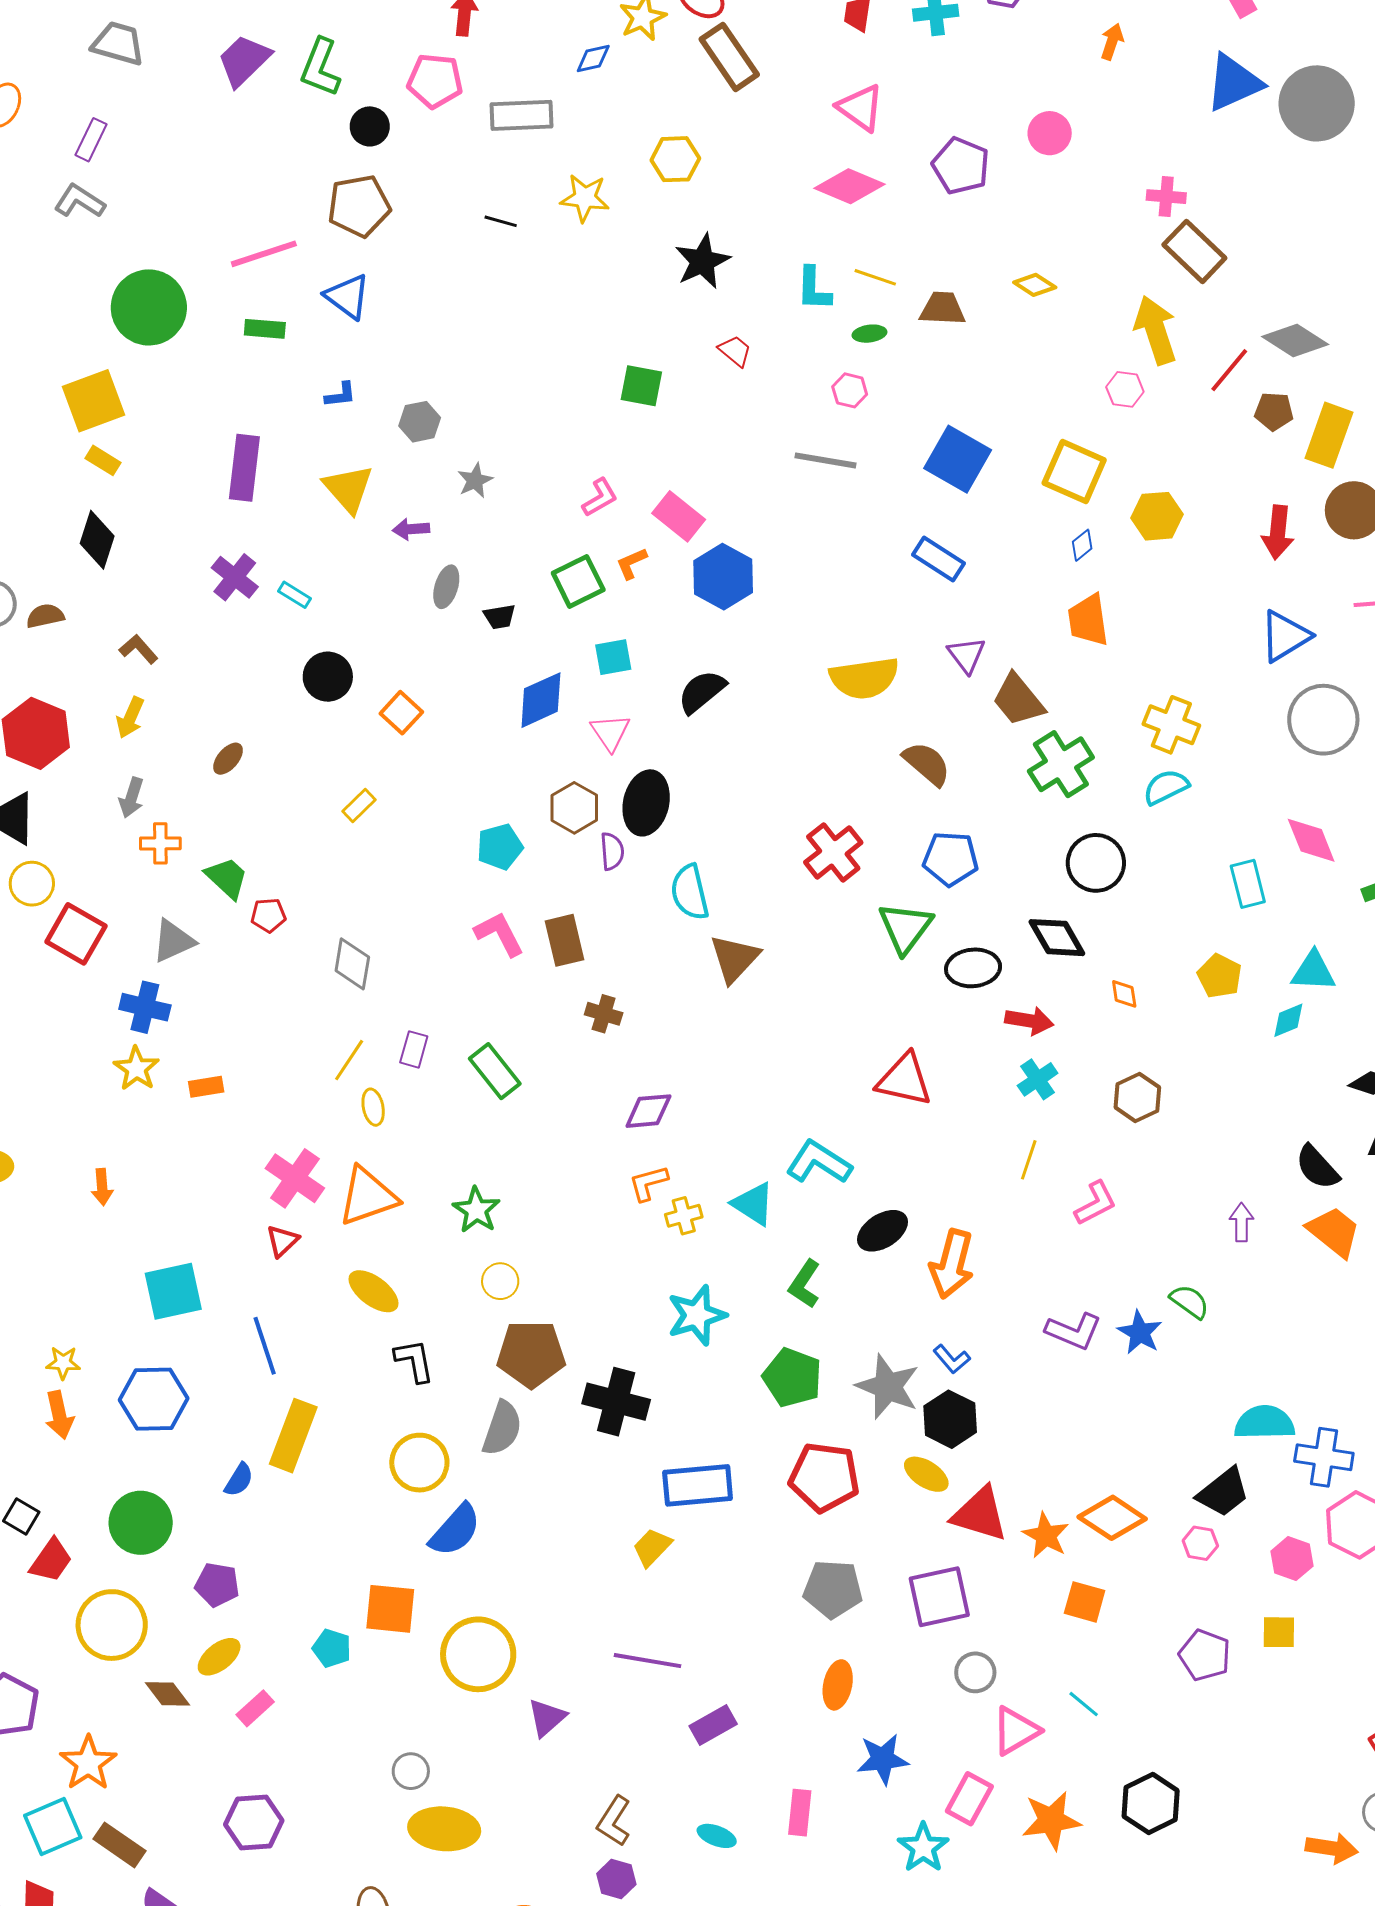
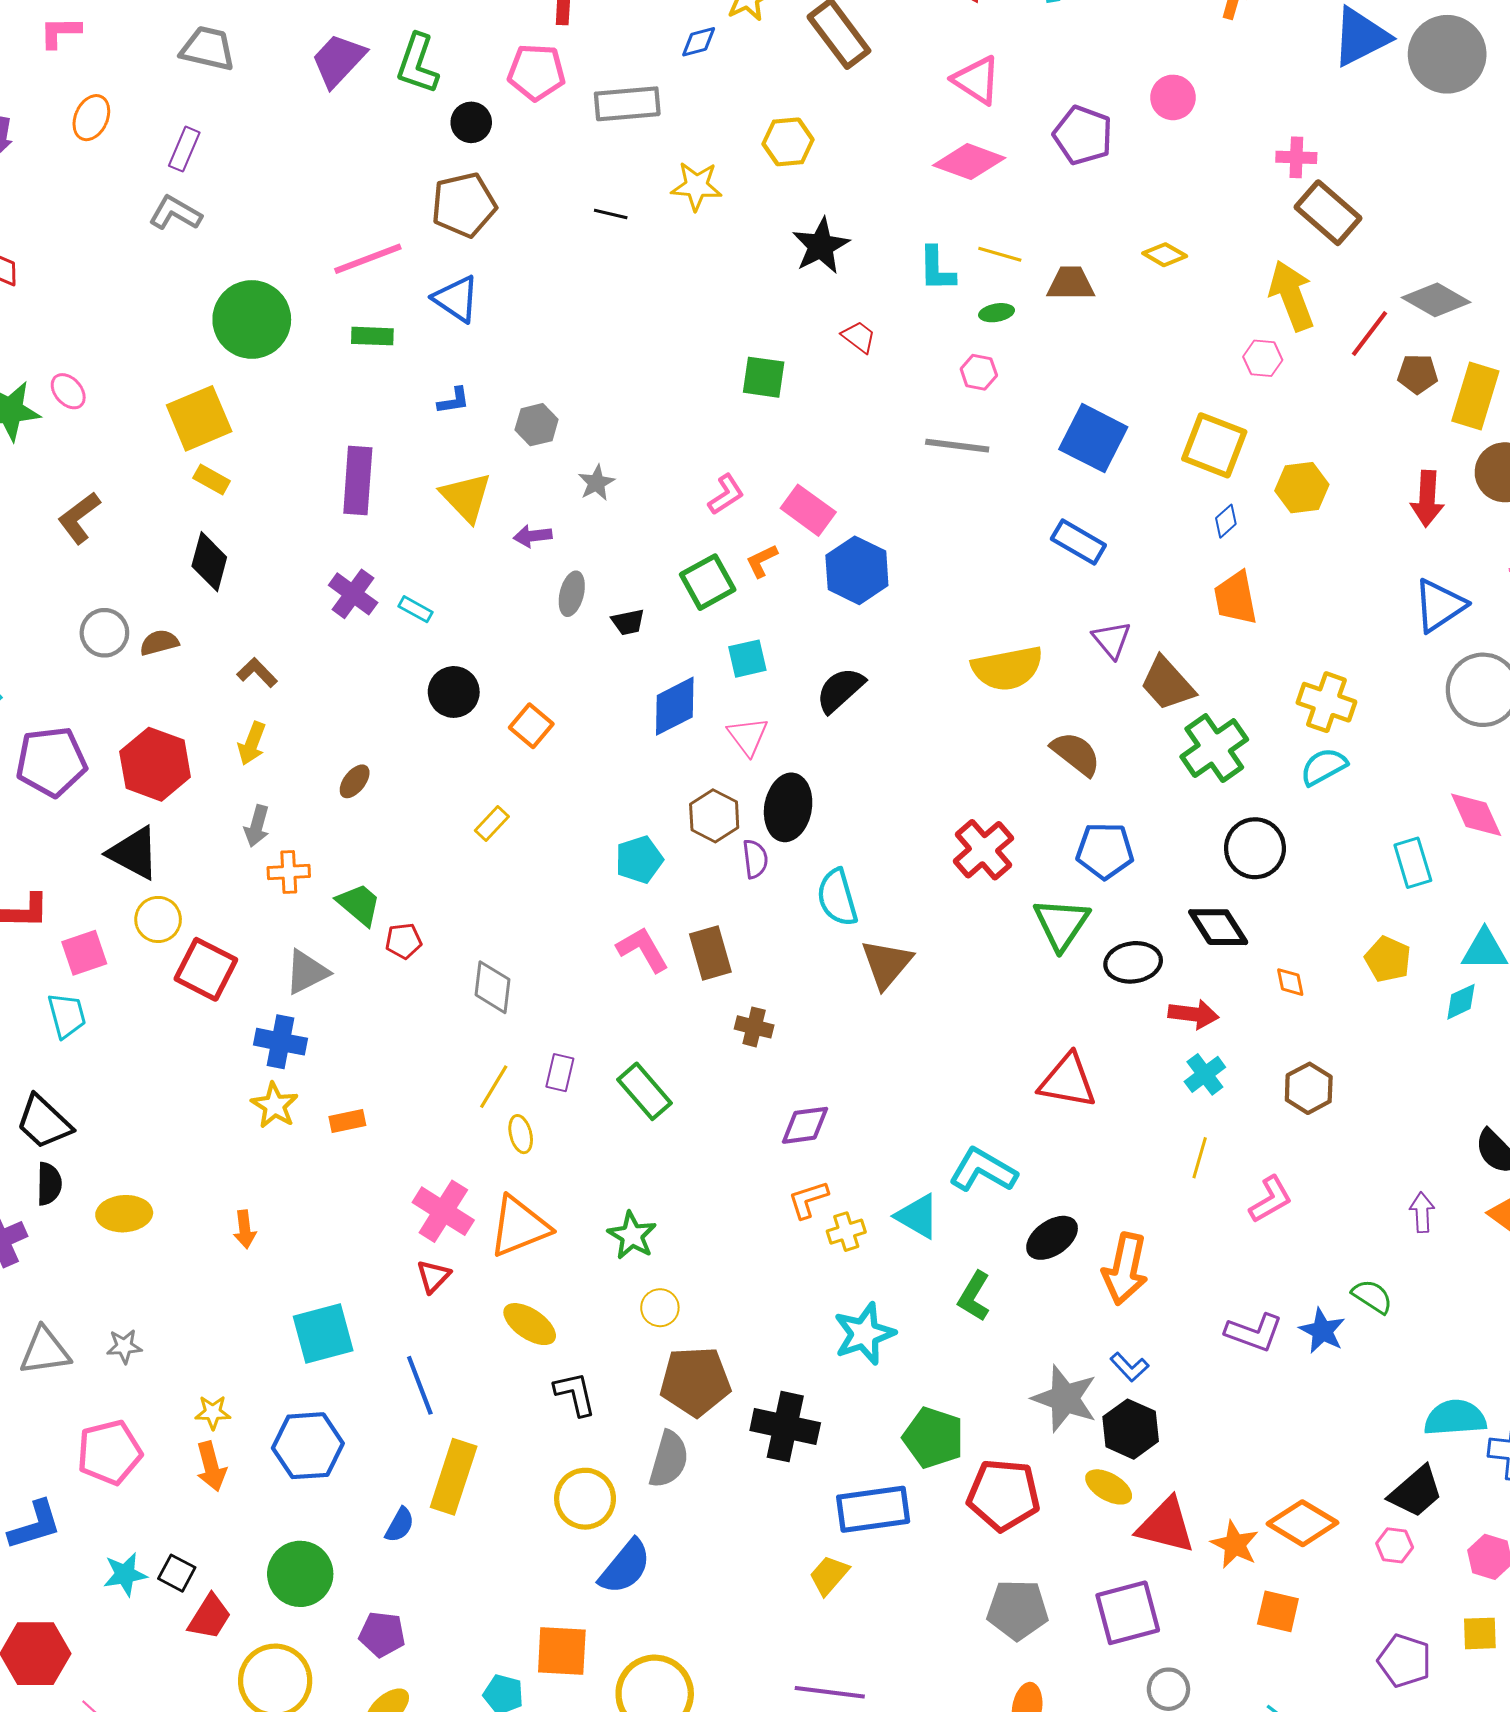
green pentagon: (792, 1378) -> (933, 1438), moved

